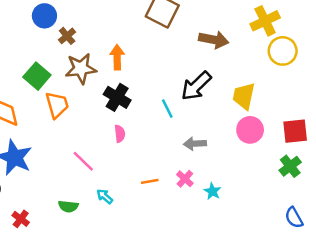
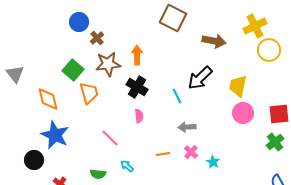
gray arrow: (195, 144) -> (187, 127), moved

